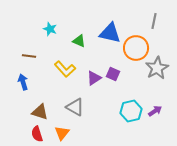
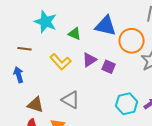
cyan star: (50, 29) -> (46, 22), size x1.6
purple triangle: (94, 78) -> (90, 60), moved

